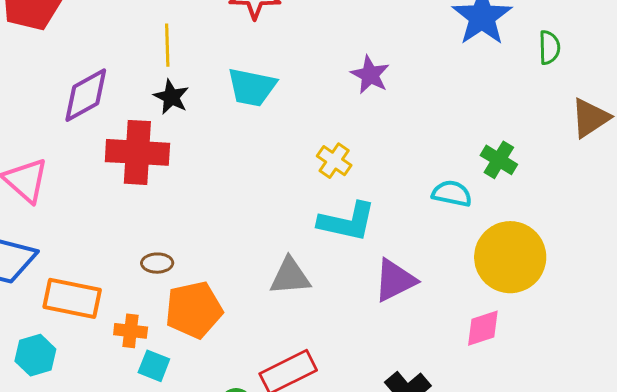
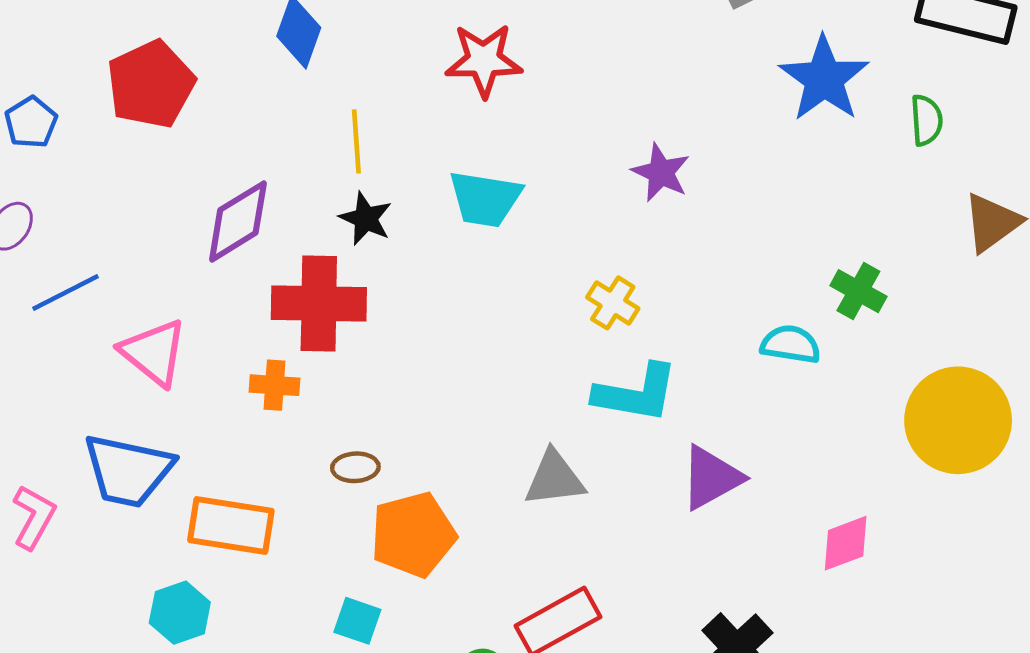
yellow circle: (510, 257) -> (958, 420), moved
orange cross: (131, 331) -> (275, 385), moved

